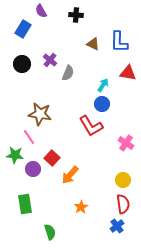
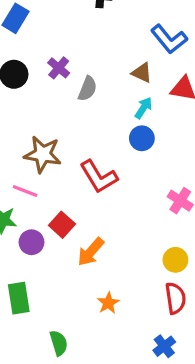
blue L-shape: (119, 42) -> (169, 39), turned -40
brown triangle: (93, 44) -> (142, 73), moved
red L-shape: (91, 126) -> (99, 177), moved
pink line: (29, 137) -> (25, 191), turned -35
blue cross: (117, 226) -> (164, 346), moved

